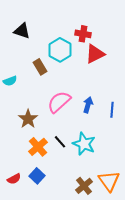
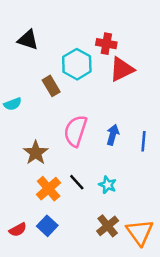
pink semicircle: (59, 102) -> (76, 131), turned -30
cyan star: (84, 144) -> (108, 185), size x0.6
brown cross: (84, 186) -> (108, 226), moved

